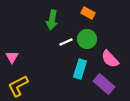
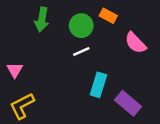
green arrow: (52, 20) -> (42, 19), moved
green circle: (87, 39) -> (81, 26), moved
pink semicircle: (110, 59) -> (135, 43), moved

